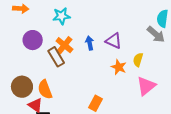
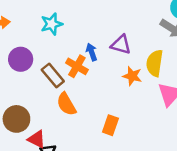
orange cross: (64, 45) -> (77, 66), moved
yellow semicircle: (138, 60) -> (155, 63), size x1.5
orange semicircle: (45, 89) -> (66, 104), moved

